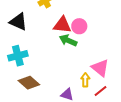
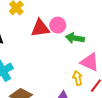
green arrow: (68, 40) -> (75, 38), moved

